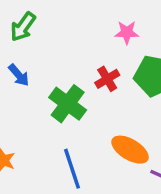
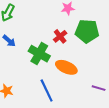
orange ellipse: (130, 150) -> (66, 67), moved

